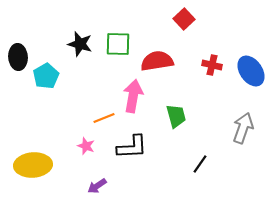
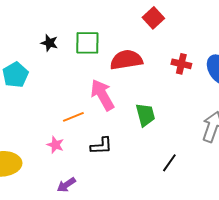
black star: (80, 44) -> (49, 43), size x0.7
pink arrow: (133, 96) -> (102, 95), turned -40
black L-shape: (132, 147) -> (101, 146), size x0.7

